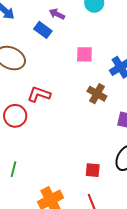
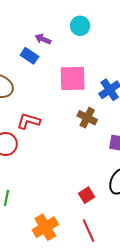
pink square: (84, 54) -> (73, 79), size x1.6
red square: (93, 170) -> (87, 195), turned -35

